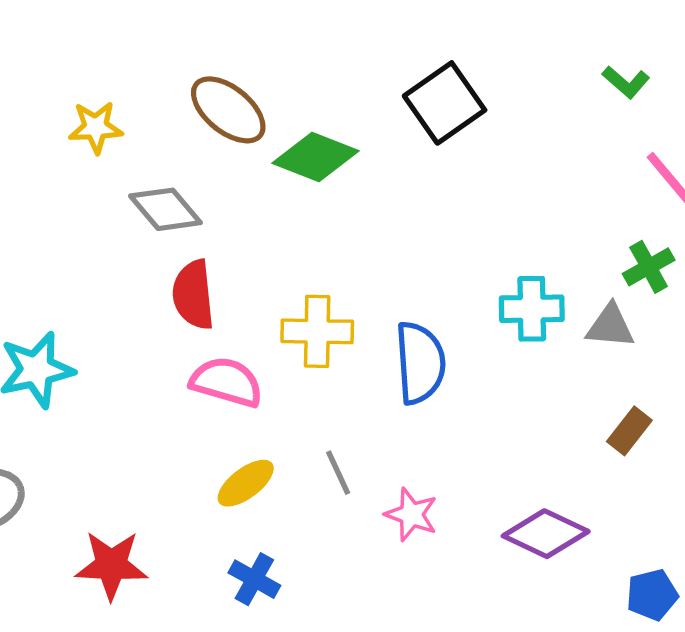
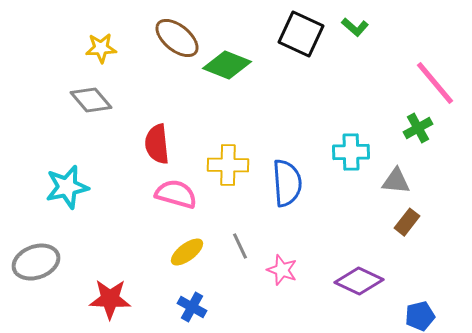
green L-shape: (626, 82) -> (355, 27), moved
black square: (445, 103) -> (301, 34), turned -30
gray diamond: (165, 209) -> (91, 100), moved
gray triangle: (610, 326) -> (396, 181), moved

